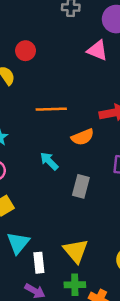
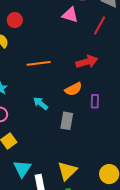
orange semicircle: (83, 137) -> (73, 89), moved
yellow triangle: (76, 251) -> (67, 171), turned 30

